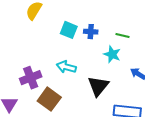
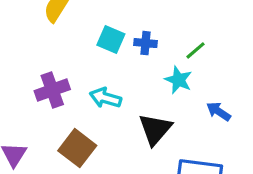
green line: (122, 36) -> (196, 50), turned -56
purple cross: (31, 78) -> (52, 90), moved

